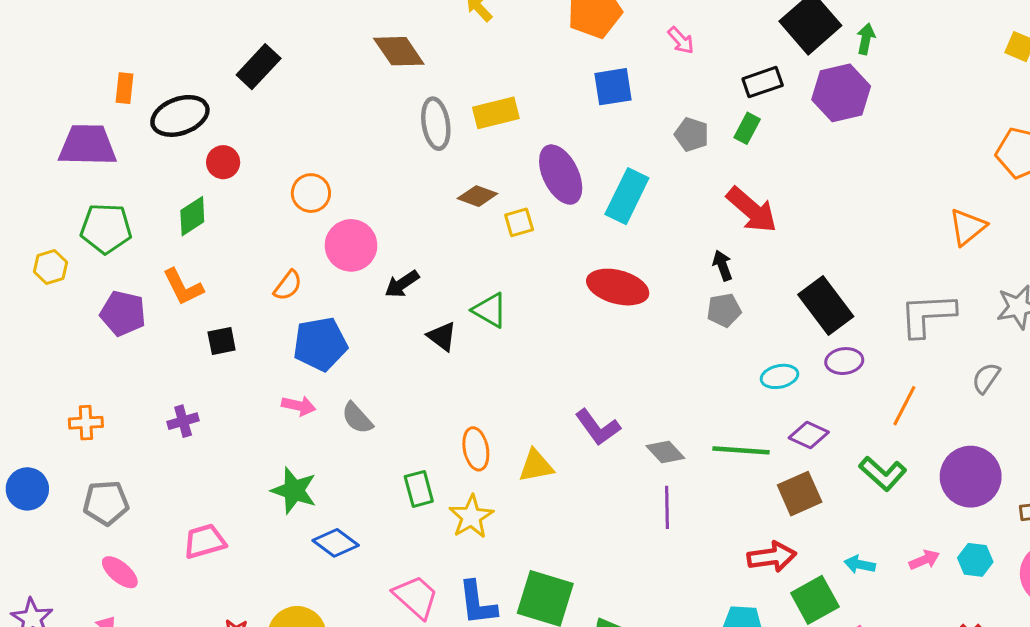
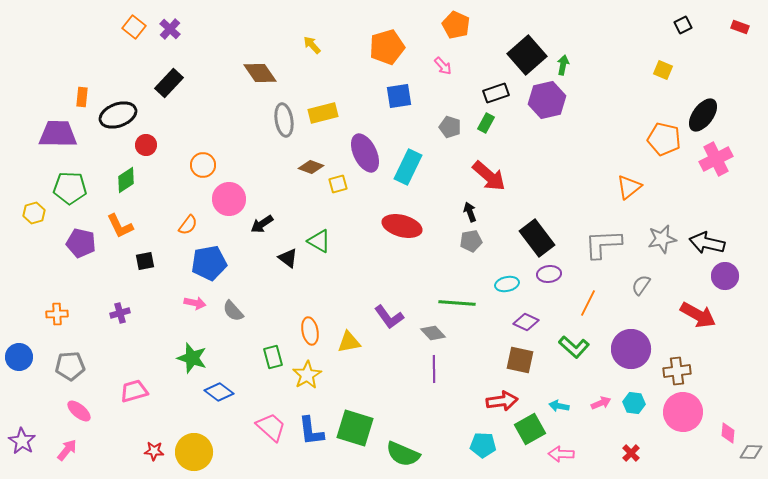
green line: (741, 450) -> (457, 303), moved
brown square: (800, 494) -> (520, 360), turned 36

